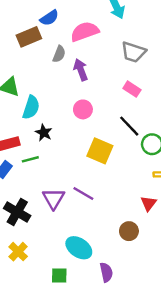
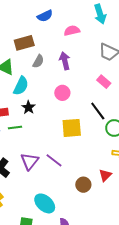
pink semicircle: (85, 32) -> (72, 31), size x0.7
brown rectangle: (29, 37) -> (24, 43), moved
gray semicircle: (59, 54) -> (38, 61), moved
yellow square: (100, 151) -> (72, 128), turned -35
brown circle: (129, 231) -> (83, 185), moved

